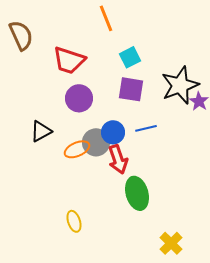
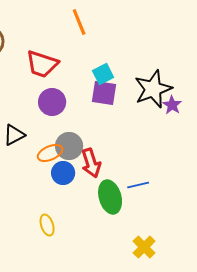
cyan square: (130, 57) -> (103, 74), moved
blue line: (146, 128) -> (138, 185), moved
blue circle: (113, 132) -> (63, 173), moved

